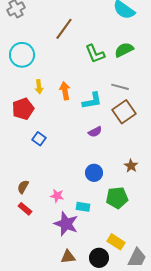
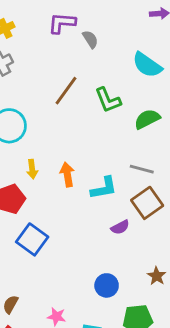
green L-shape: (95, 54) -> (108, 100), moved
purple semicircle: (95, 132) -> (120, 227), moved
blue square: (39, 139) -> (32, 239), size x1.6

